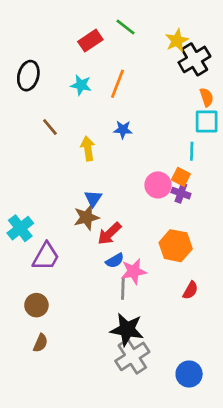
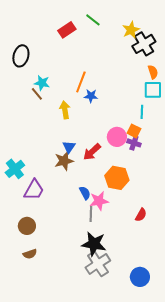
orange line: (117, 84) -> (81, 82), moved
cyan star: (81, 85) -> (42, 83), moved
red arrow: (109, 234) -> (92, 152), moved
orange hexagon: (176, 246) -> (117, 178), moved
blue semicircle: (115, 261) -> (85, 193), turned -88
brown semicircle: (41, 343) -> (30, 254), turned 48

